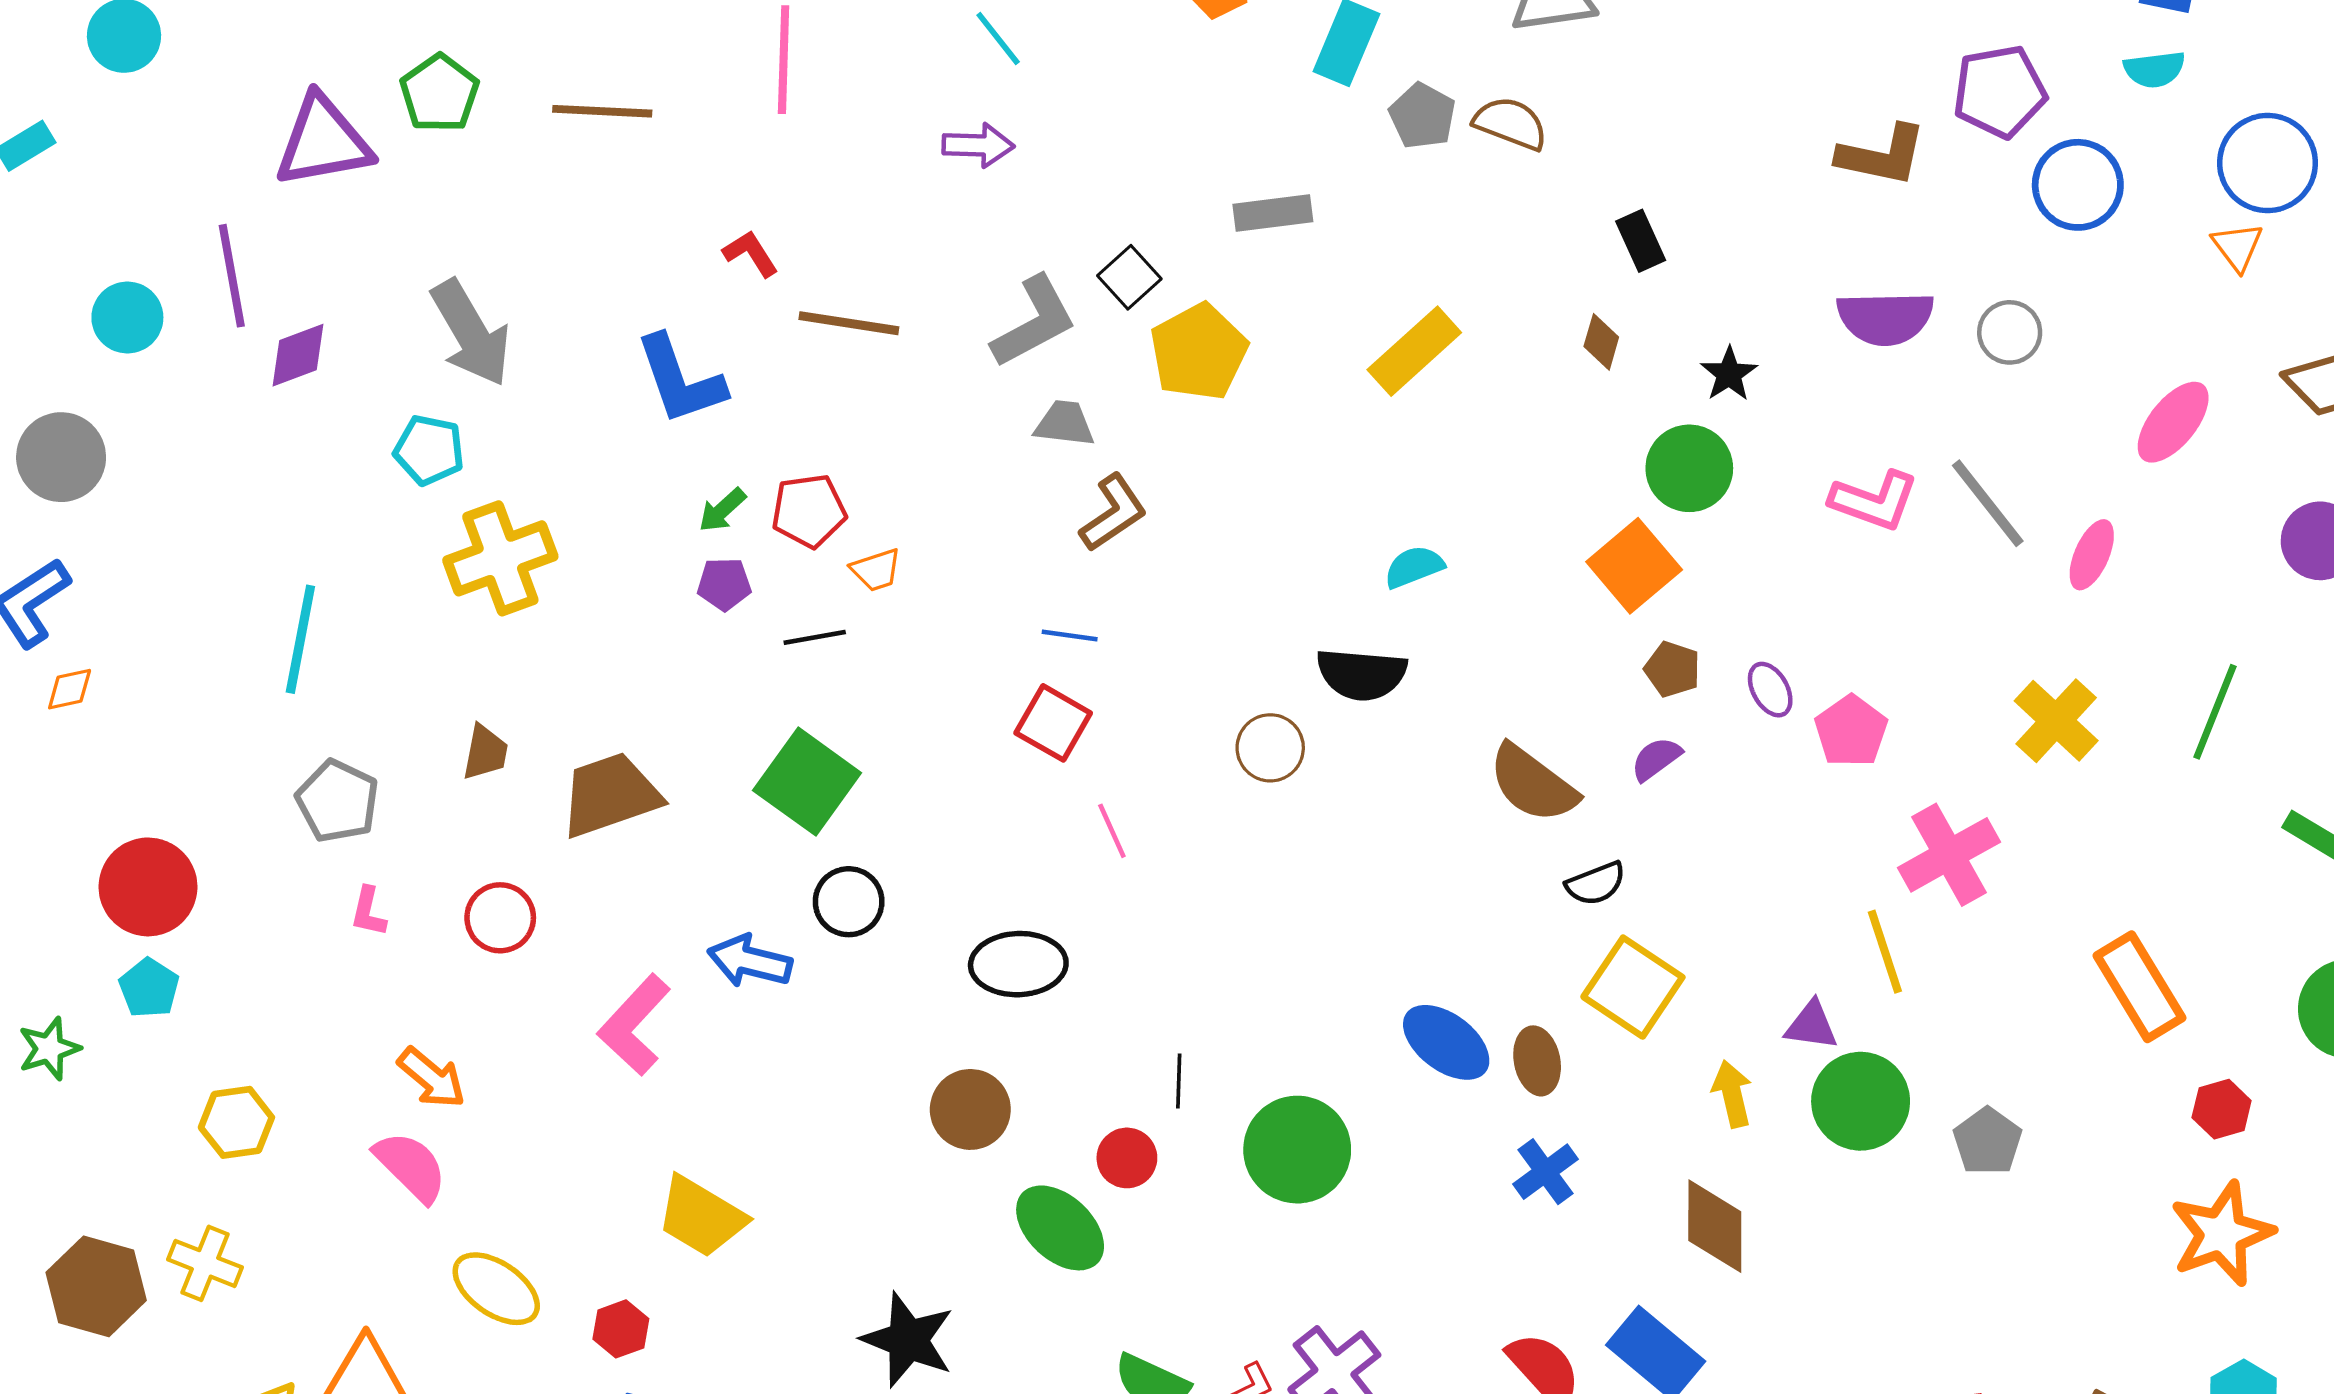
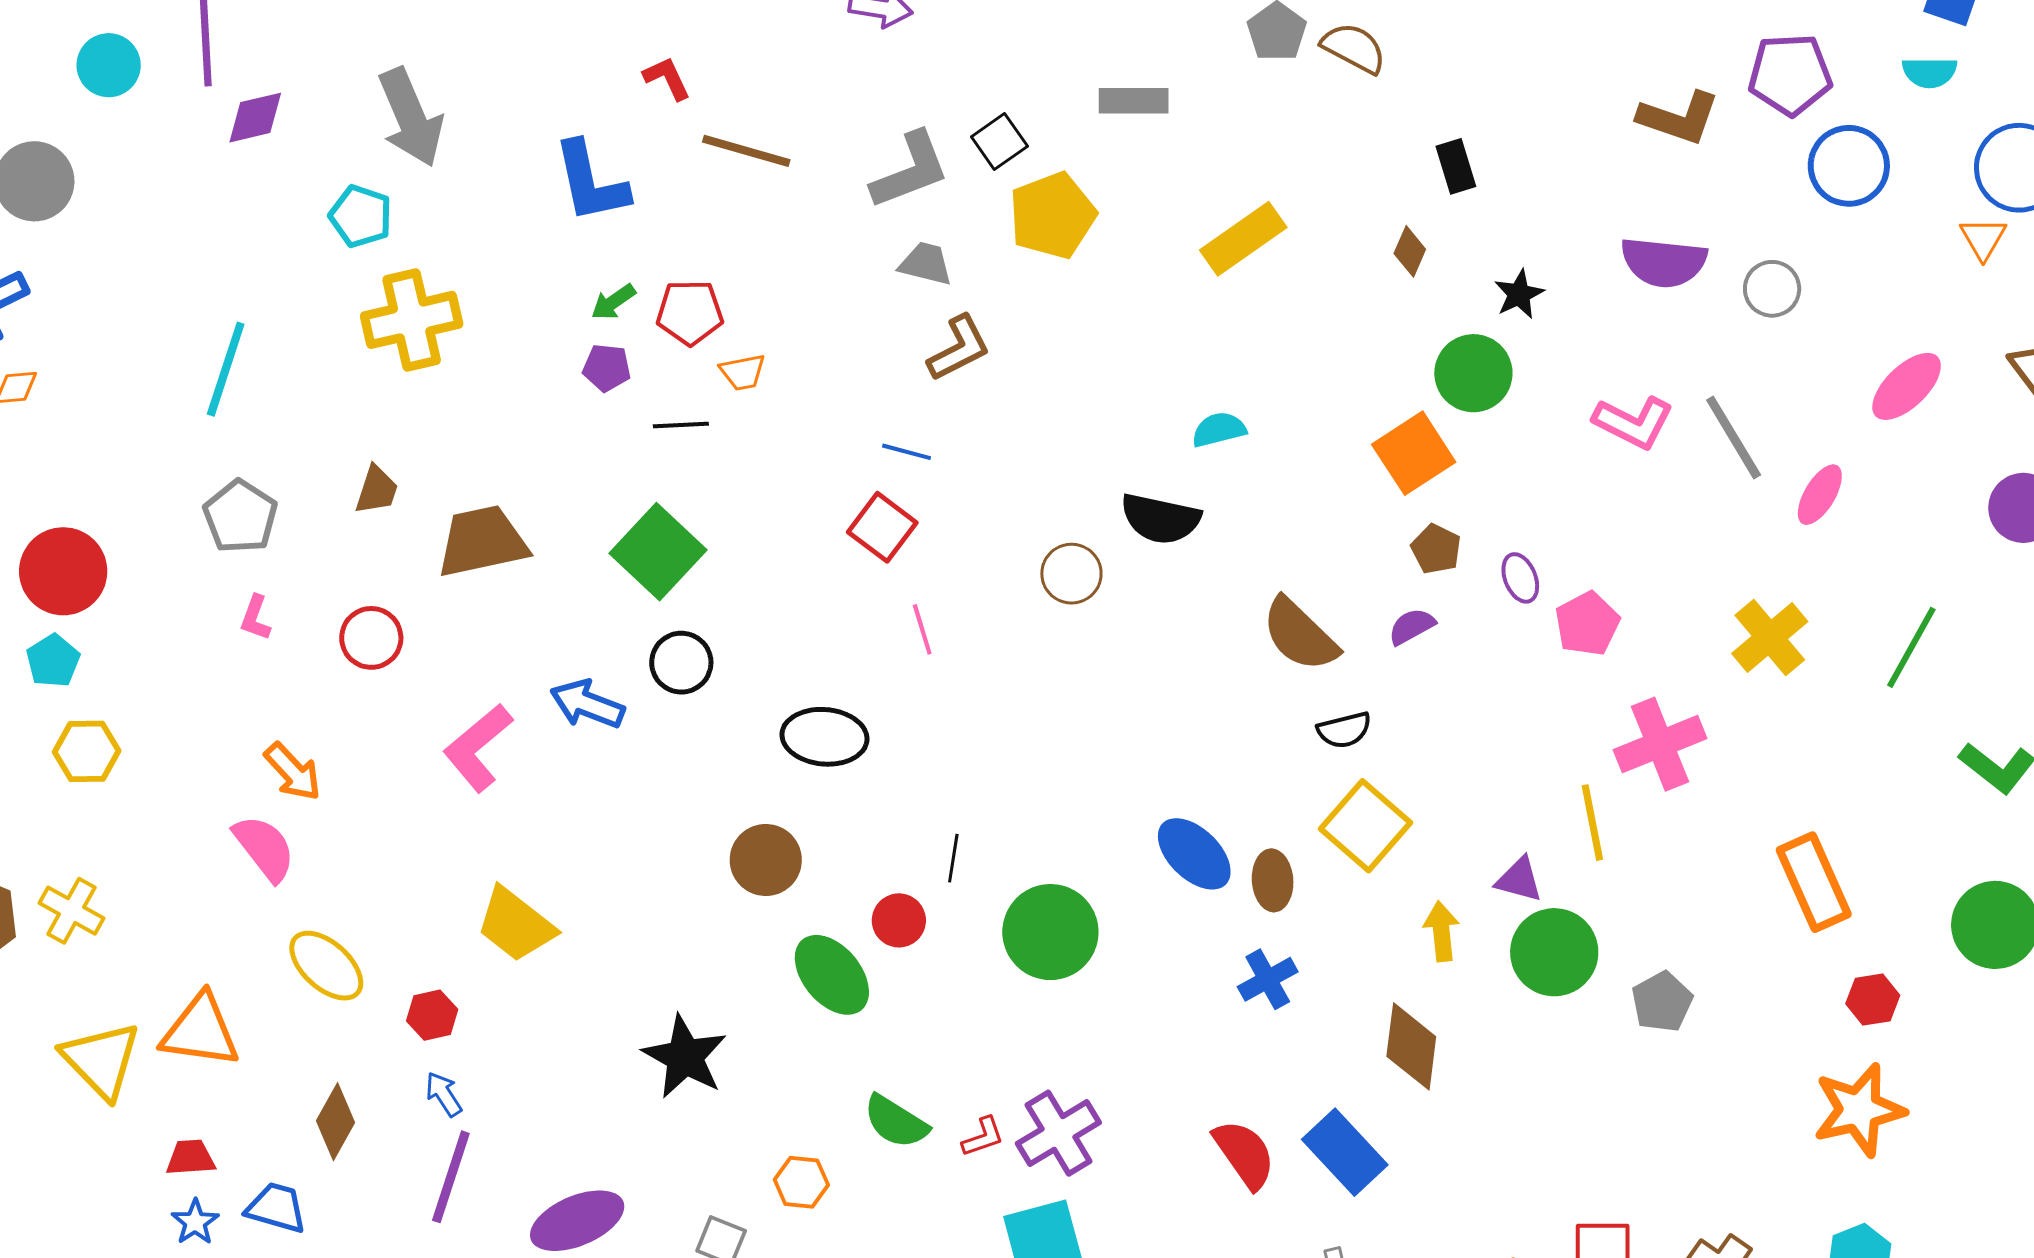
yellow hexagon: (236, 1122) -> (87, 751), moved

